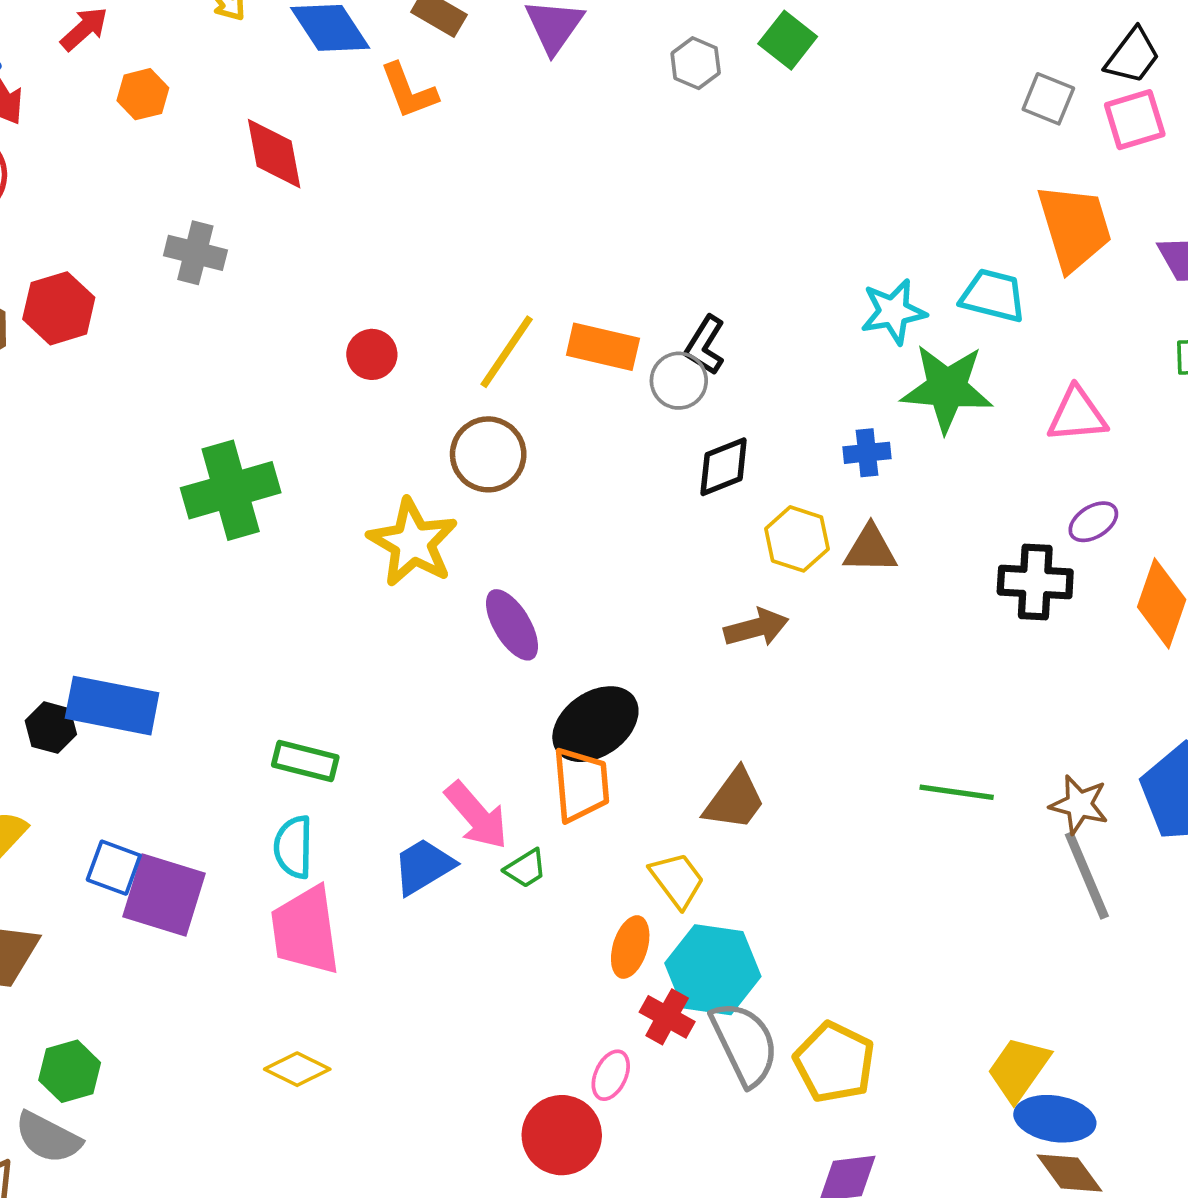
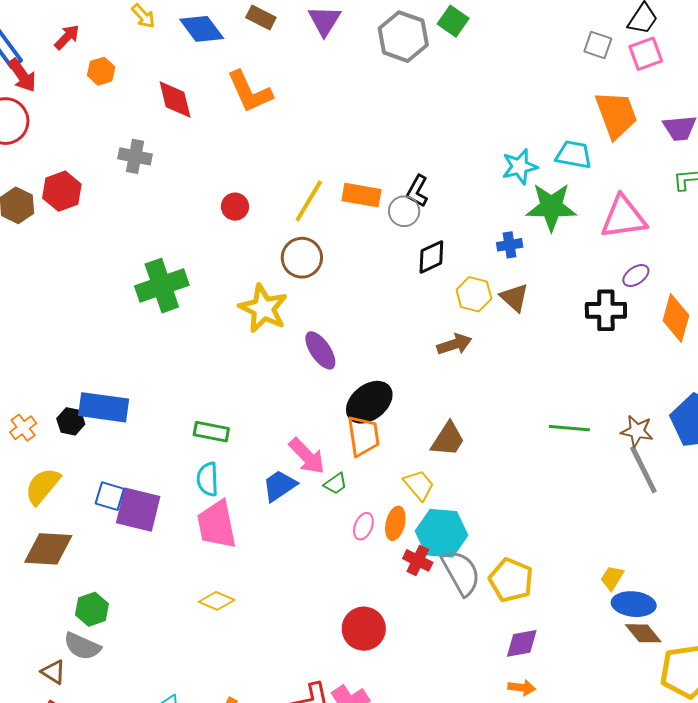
gray hexagon: (696, 63) -> (403, 37), size x1.8
orange L-shape: (409, 91) -> (250, 92), moved, size x1.4
pink triangle: (1077, 415) -> (624, 217), size x1.4
brown triangle: (870, 549) -> (514, 298), turned 44
yellow trapezoid: (1019, 1069) -> (612, 578), size x0.7
pink ellipse: (611, 1075) -> (363, 526), moved

